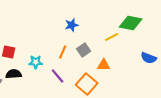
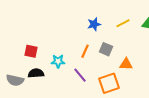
yellow line: (112, 37) -> (123, 23), moved
gray square: (84, 50) -> (106, 49), turned -32
orange square: (87, 84) -> (109, 83), turned 30

